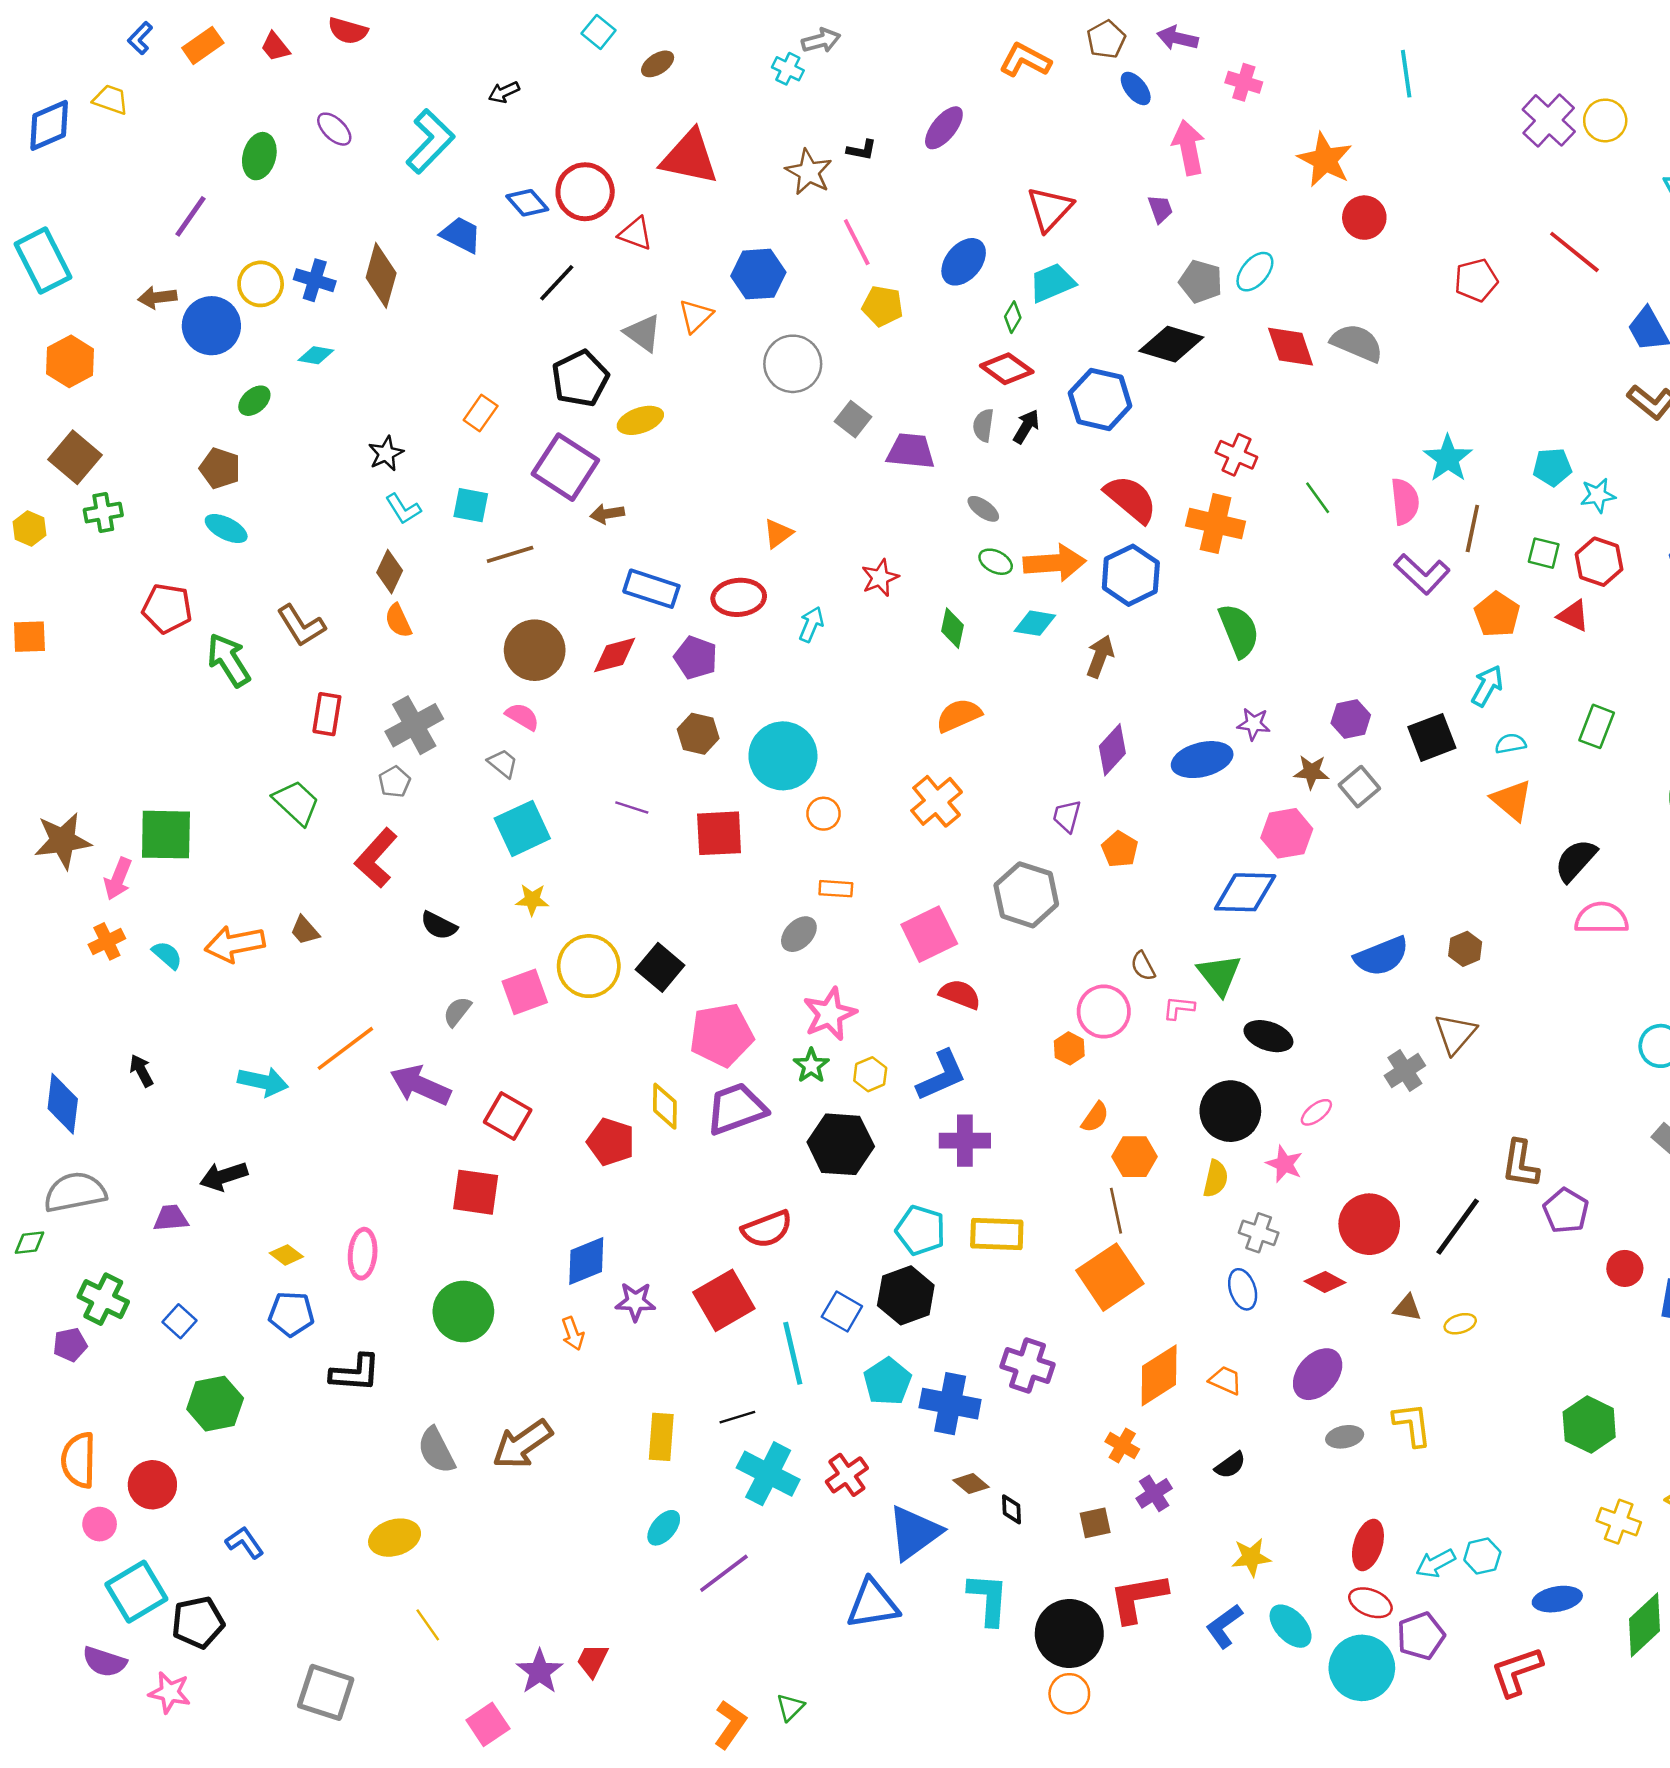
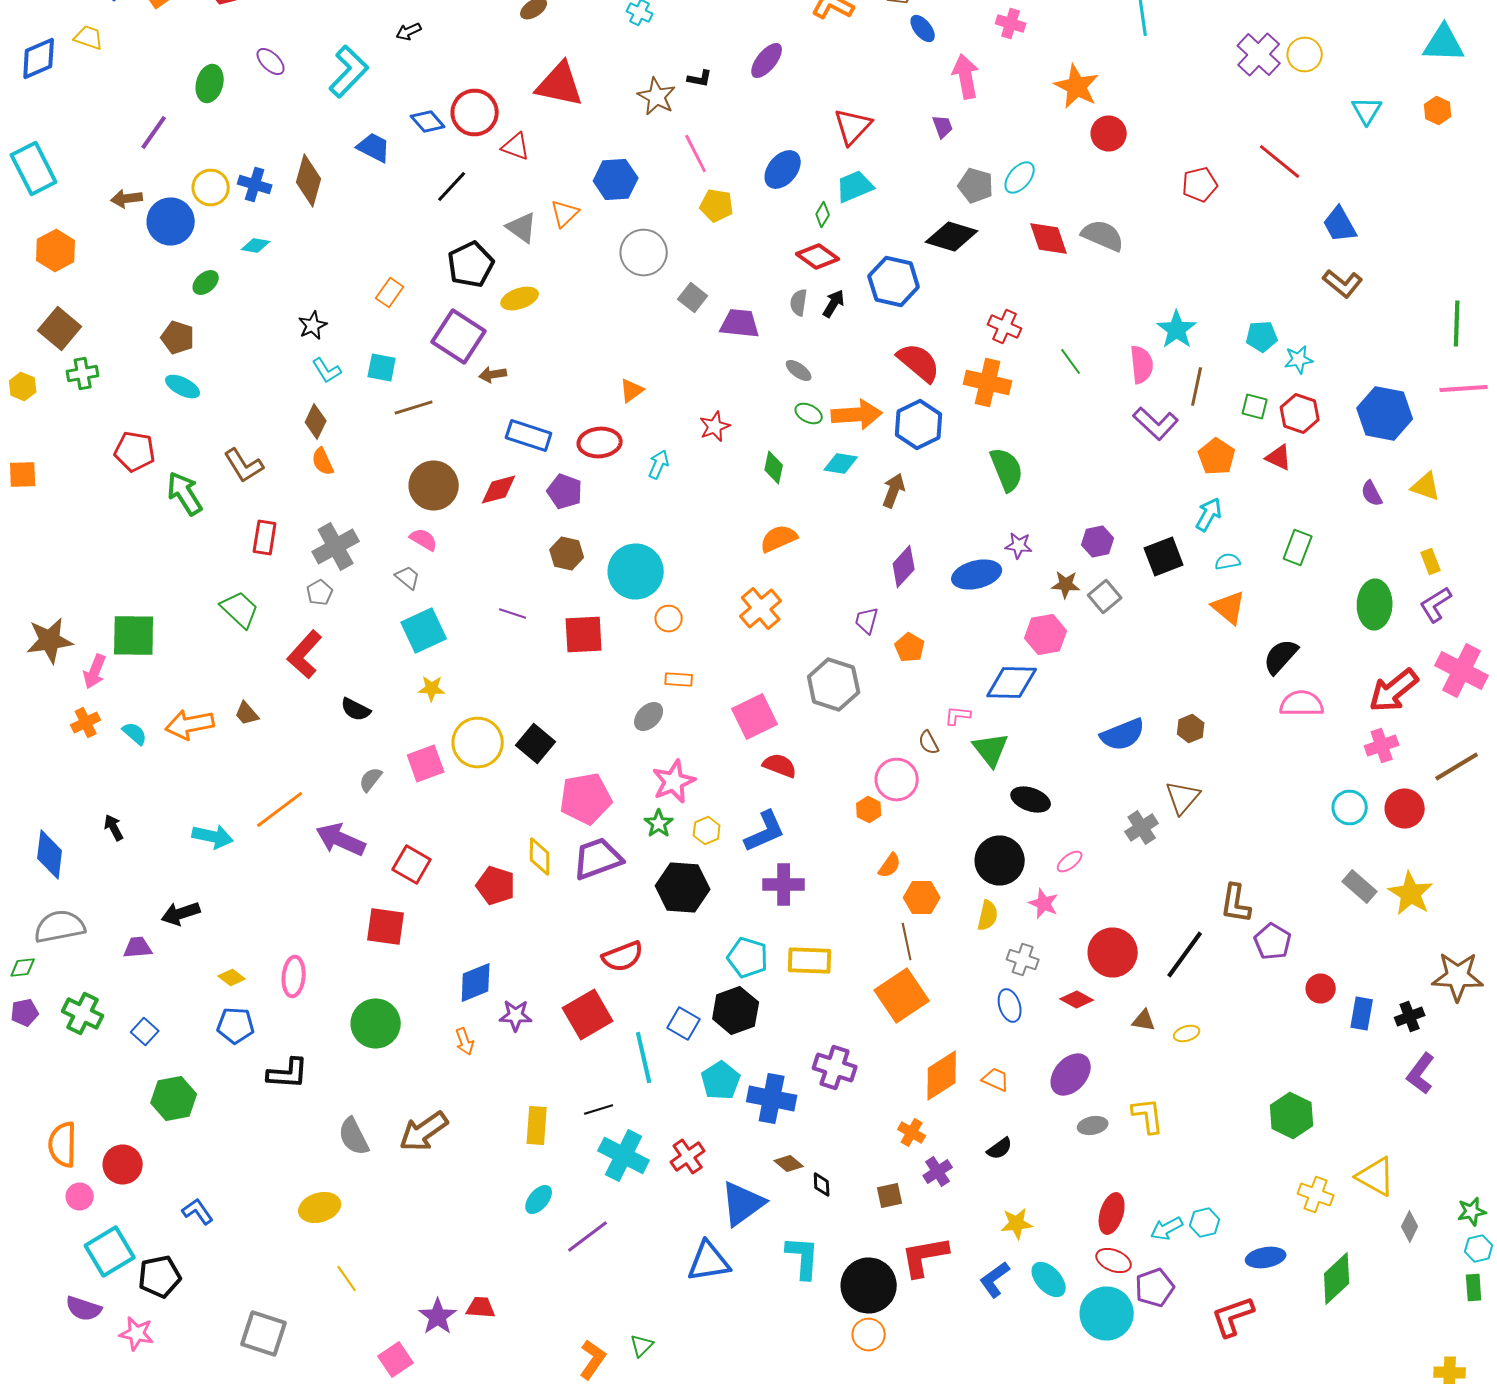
pink L-shape: (1179, 1008) -> (958, 716), moved
purple pentagon: (70, 1345) -> (25, 1012), moved
red trapezoid: (592, 1661) -> (481, 1308), turned 68

